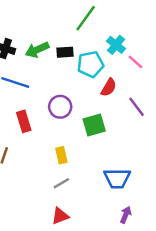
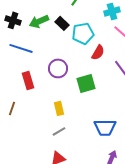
cyan cross: (116, 45) -> (112, 11), moved, turned 35
black rectangle: (65, 52) -> (62, 23), turned 48

